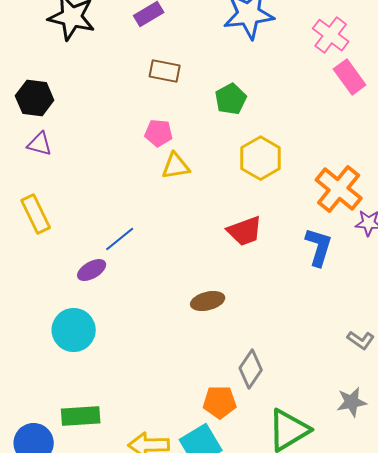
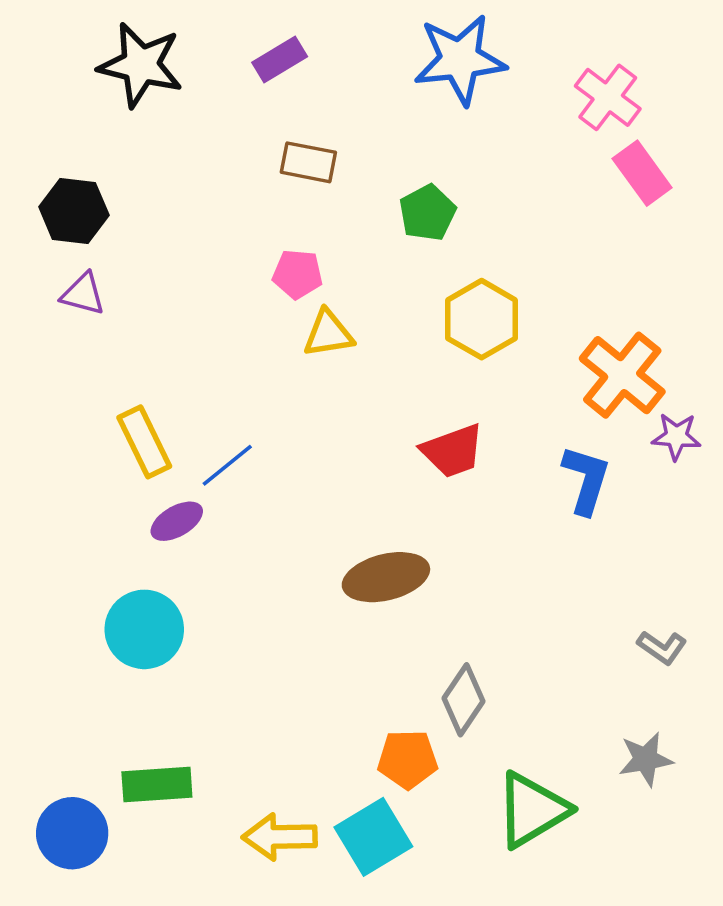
yellow rectangle: (36, 214) -> (144, 442), moved
brown ellipse: (208, 301) -> (386, 577), size x1.4

